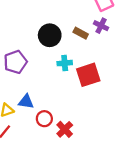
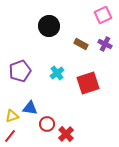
purple cross: (101, 26) -> (105, 44), moved
black circle: (50, 35) -> (49, 26), moved
cyan cross: (65, 63) -> (57, 73), moved, turned -32

